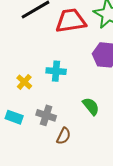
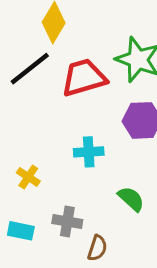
cyan cross: (56, 71) -> (89, 152), moved

